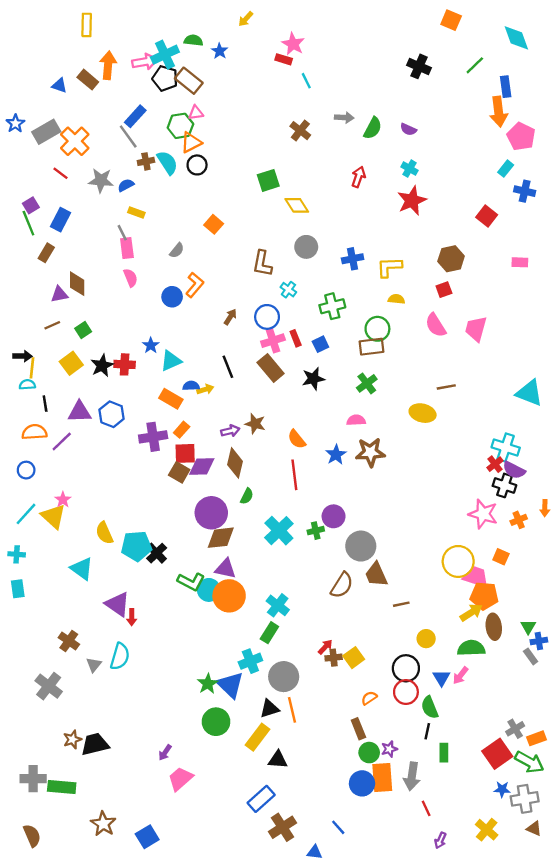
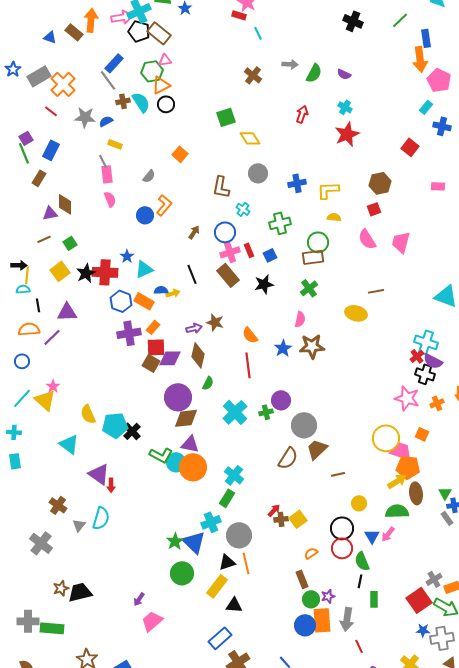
red cross: (125, 364) -> (105, 272), size x1.4
blue hexagon: (112, 414) -> (121, 301), moved
pink semicircle: (356, 420) -> (300, 319), turned 105
brown trapezoid: (376, 575) -> (317, 449), turned 70

